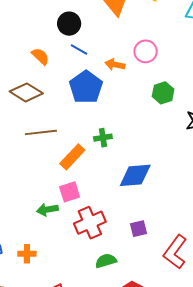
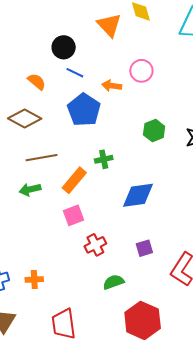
green hexagon: (163, 93) -> (154, 131), moved
green arrow: (47, 210) -> (30, 190), moved
red cross: (90, 223) -> (95, 245), size x0.7

